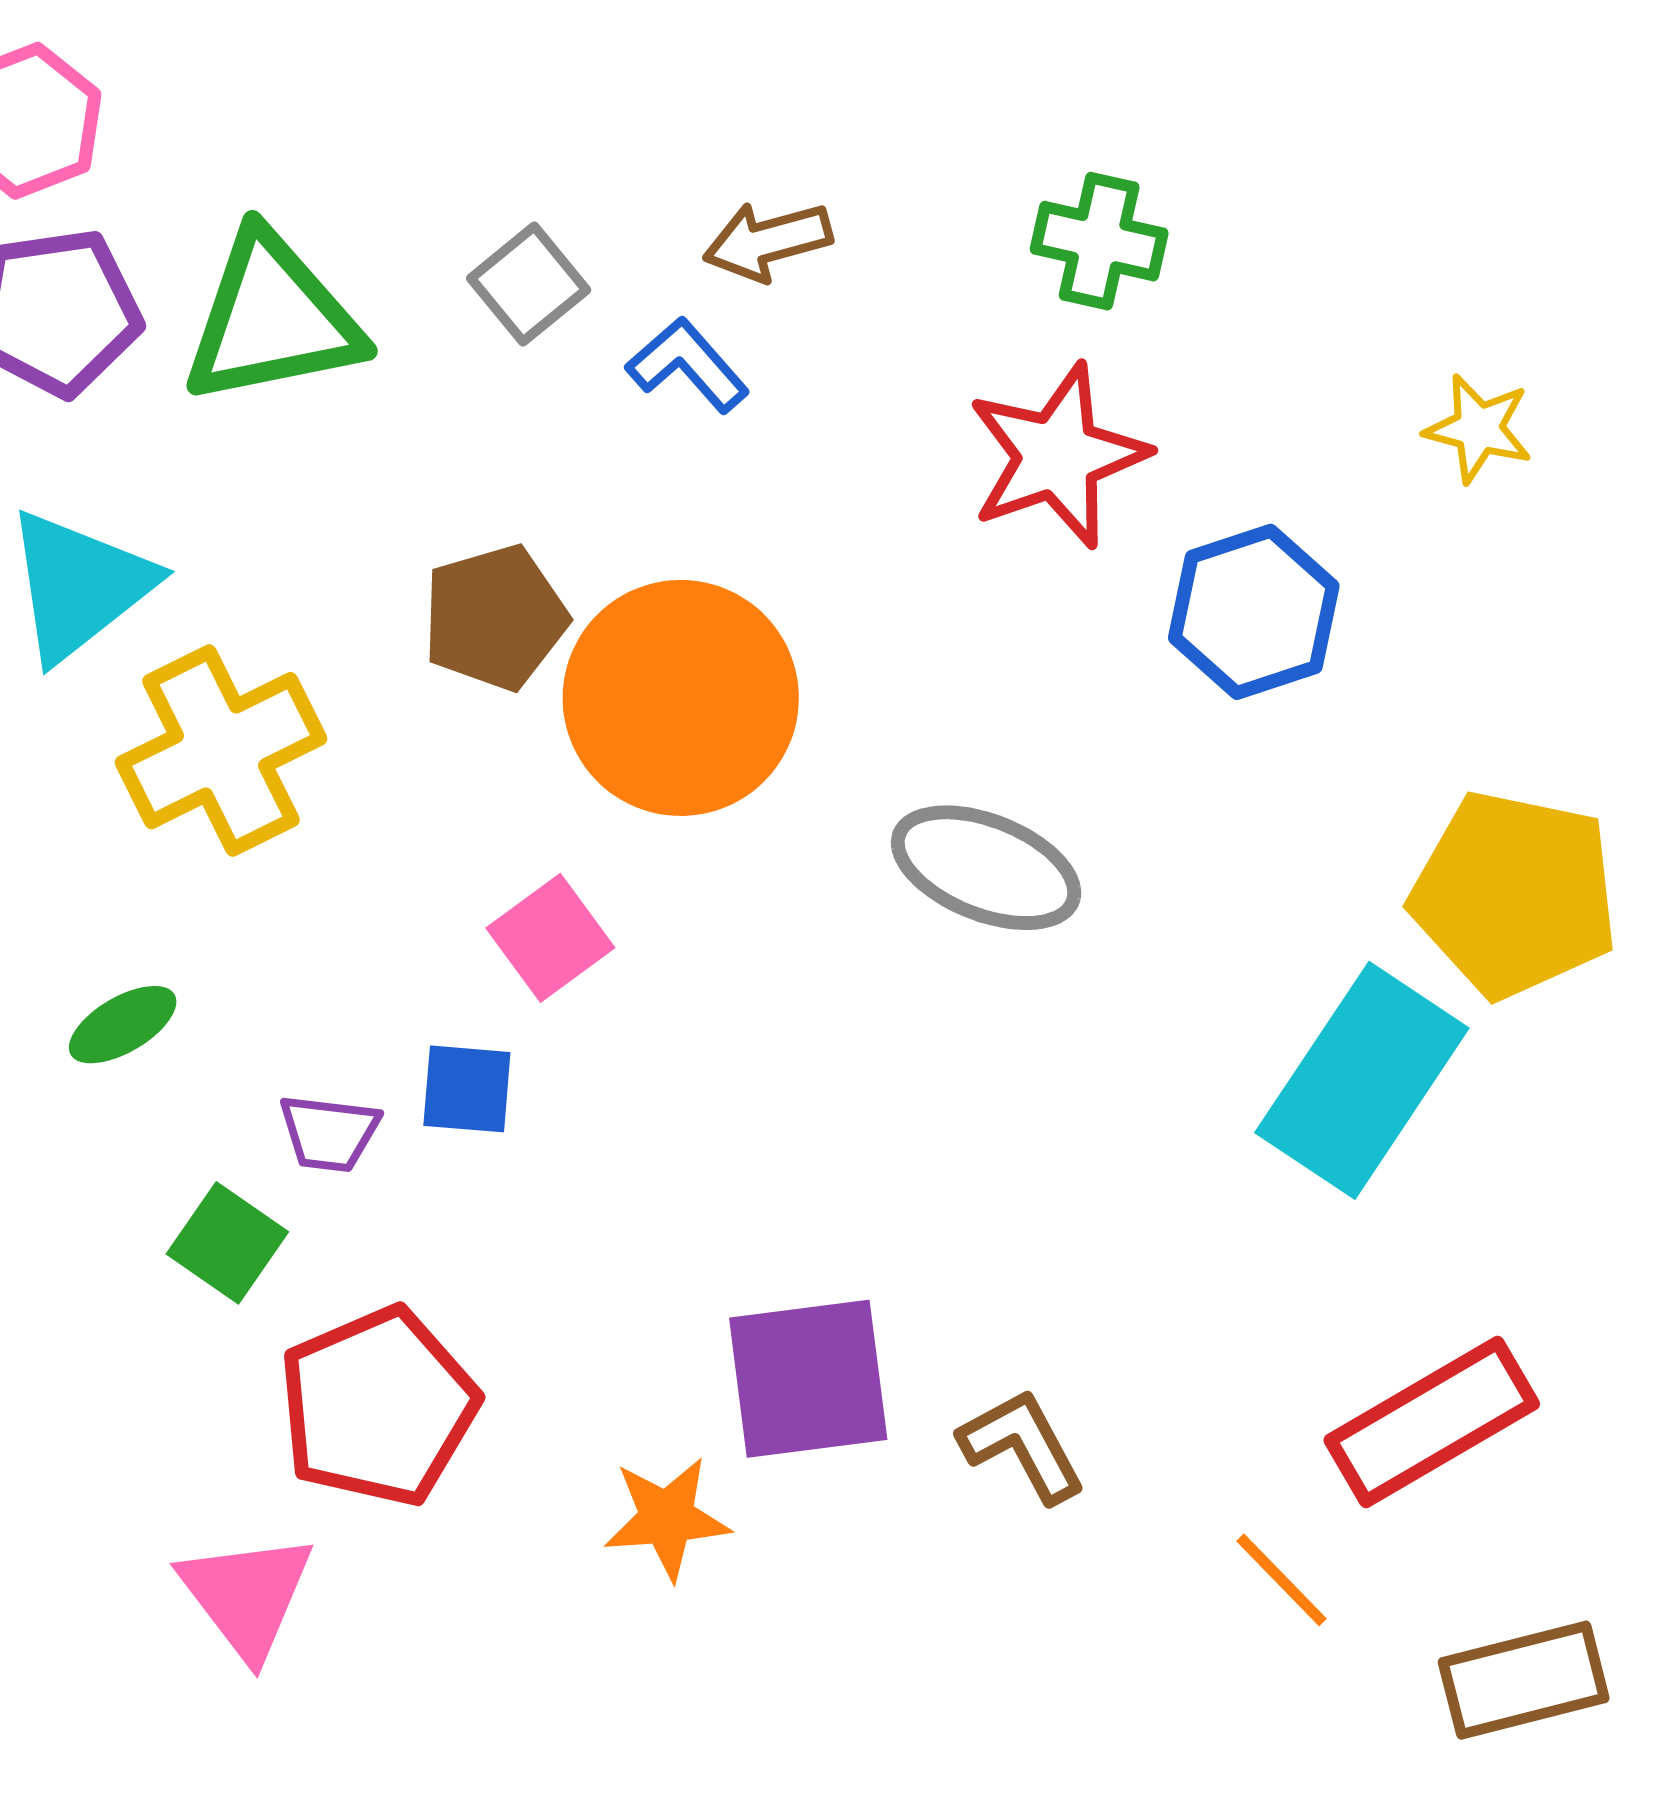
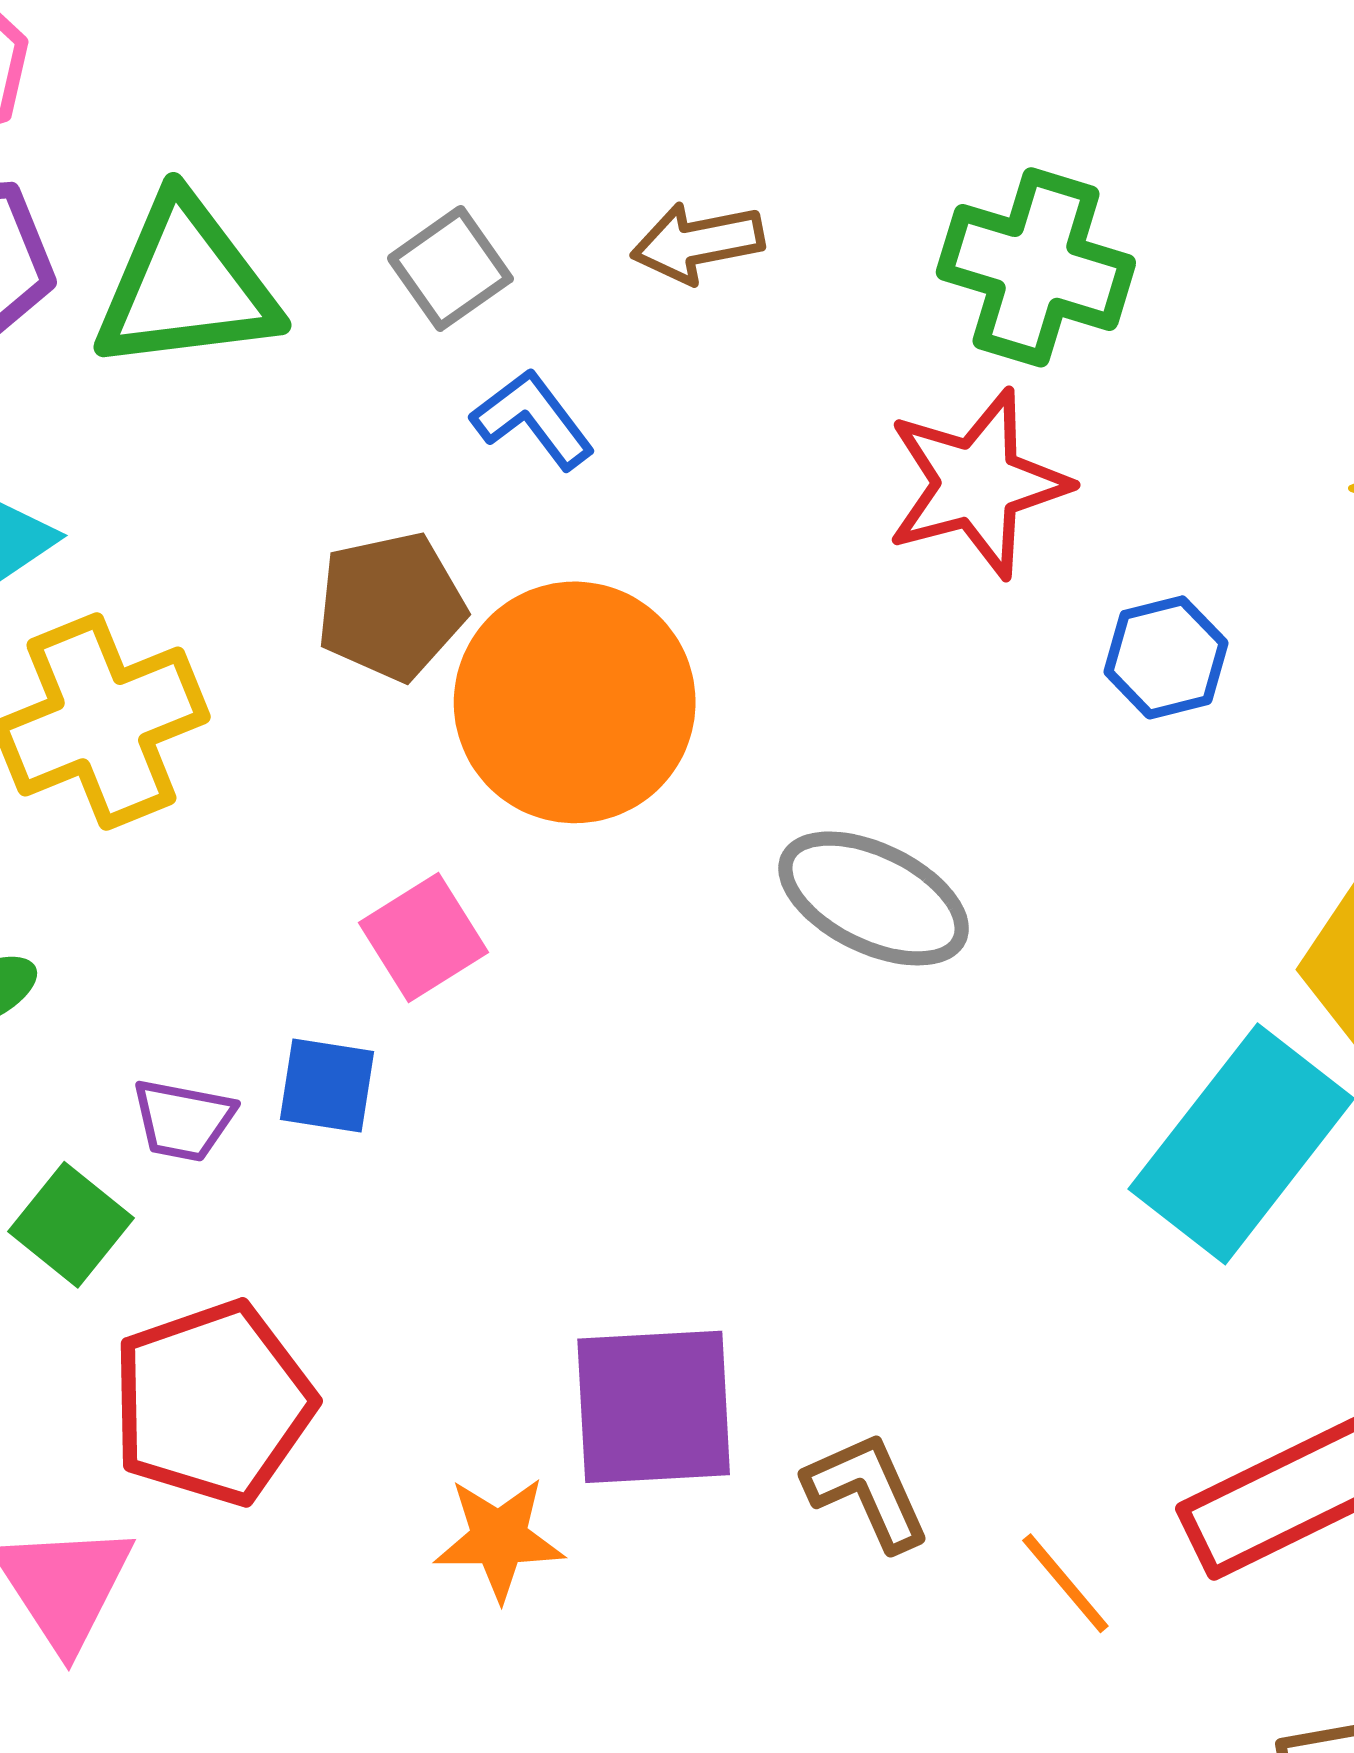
green cross: (1099, 241) -> (1036, 267), size x1.4
blue L-shape: (688, 365) -> (533, 419), moved
blue hexagon: (1254, 612) -> (1166, 657), size x0.7
orange line: (1282, 1580) -> (1065, 1583), moved

